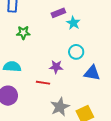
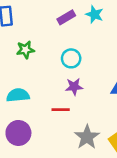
cyan star: (73, 23) -> (94, 14), moved
cyan circle: (76, 52) -> (71, 58), moved

